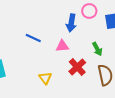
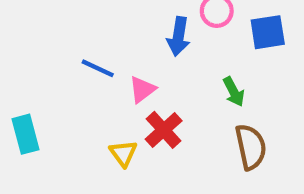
pink triangle: (62, 46) -> (142, 90), moved, turned -32
red cross: (77, 67) -> (164, 130), moved

